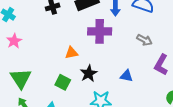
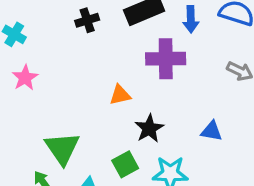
green triangle: (21, 78) -> (62, 148), moved
green square: (63, 82) -> (125, 164), moved, turned 35

